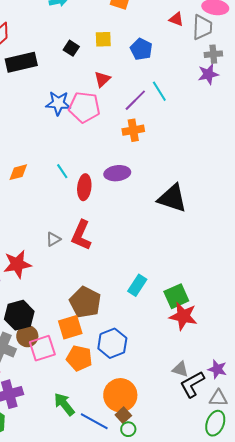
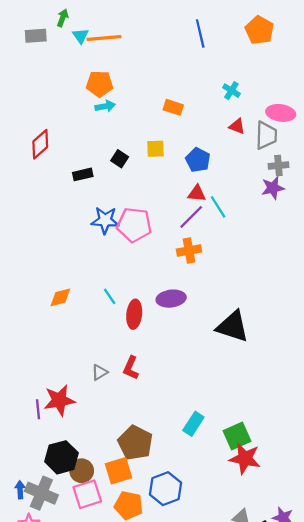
black rectangle: (21, 62) -> (83, 174), moved, size x0.6
red triangle: (102, 79) -> (197, 193), moved, turned 48
red L-shape: (81, 235) -> (131, 368), size x0.7
brown circle: (27, 336) -> (82, 471), moved

